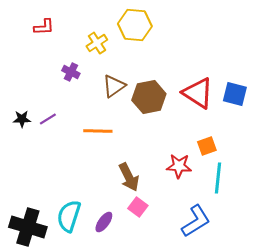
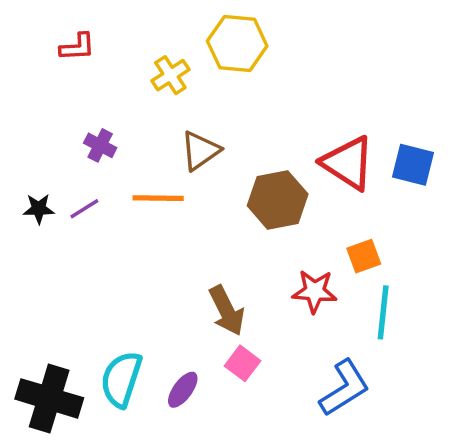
purple cross: (71, 72) -> (100, 145), moved
brown hexagon: (149, 97) -> (278, 200), moved
orange line: (98, 131) -> (158, 198), moved

